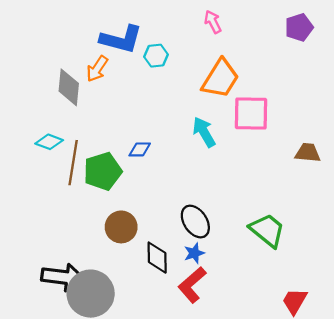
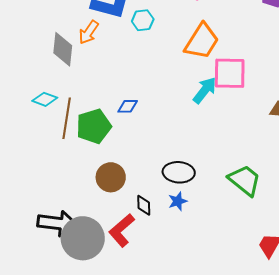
cyan arrow: (204, 132) -> (205, 90), moved, turned 68
black ellipse: (195, 222) -> (179, 172), turned -52
black diamond: (157, 258) -> (144, 205), size x0.7
red L-shape: (192, 285) -> (122, 230), moved

